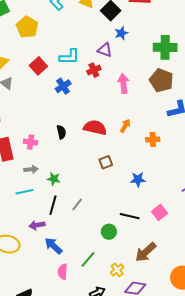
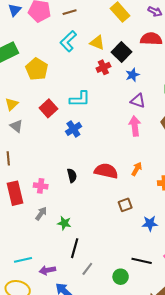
purple triangle: (105, 50) -> (138, 101), moved
red cross: (94, 70) -> (103, 67), moved
brown square: (106, 162) -> (125, 205), moved
gray arrow: (31, 169) -> (41, 214), turned -48
cyan line: (24, 192) -> (23, 260), moved
gray line: (77, 204) -> (87, 269), moved
black line: (53, 205) -> (75, 248), moved

